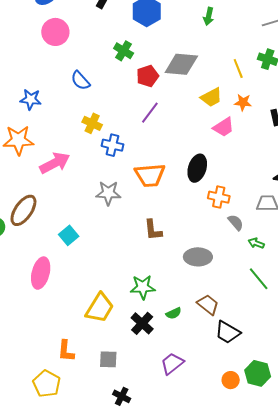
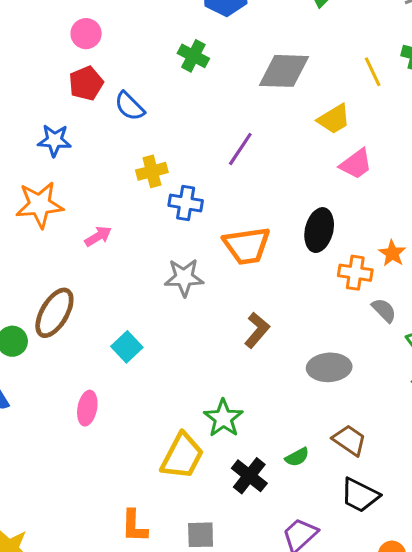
pink circle: (55, 32) -> (86, 34), size x0.7
red pentagon: (148, 76) -> (86, 83), moved
orange star: (243, 102) -> (392, 253), moved, turned 30
yellow cross: (92, 123) -> (152, 171), turned -36
pink arrow: (55, 163) -> (98, 236), size x0.6
brown L-shape: (153, 230) -> (257, 330), turned -130
pink ellipse: (41, 273) -> (87, 408), size x0.7
green star: (143, 287) -> (223, 418), moved, turned -30
black trapezoid: (228, 332) -> (360, 495), moved

